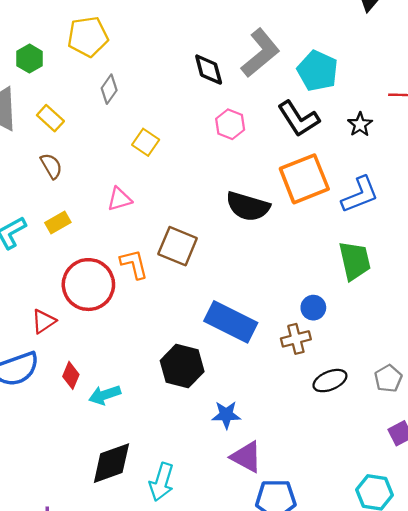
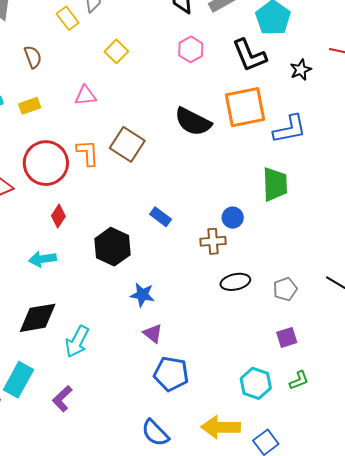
yellow rectangle: (50, 118) -> (68, 18), moved
blue rectangle: (231, 322) -> (161, 217), size x0.5
red diamond: (71, 375) -> (58, 216), moved
purple triangle: (246, 457) -> (153, 334), size x0.7

